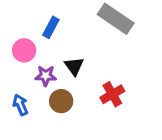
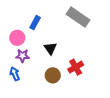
purple star: (46, 76) -> (22, 56), moved
brown circle: (61, 101) -> (53, 75), moved

